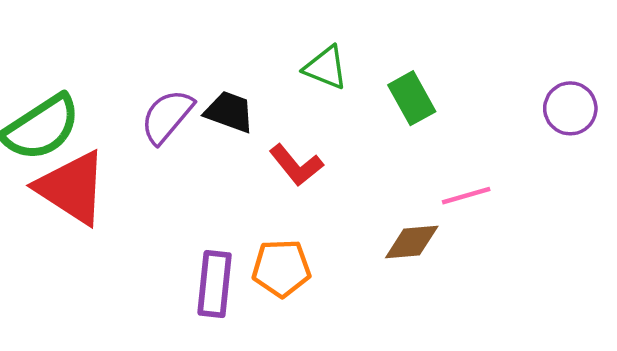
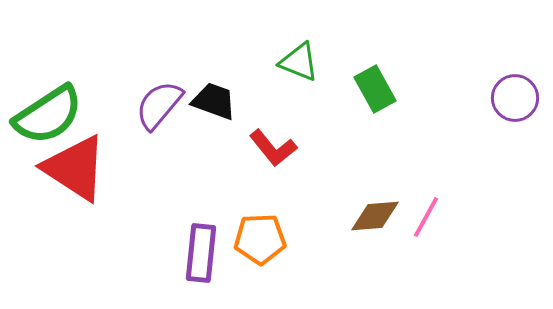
pink line: (466, 196) -> (426, 217), moved, turned -45

